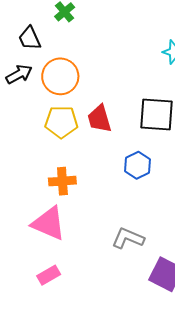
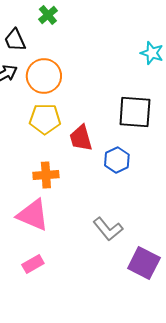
red trapezoid: (99, 119) -> (81, 138), moved
gray L-shape: (128, 238) -> (108, 229), turned -152

